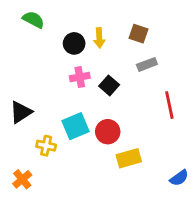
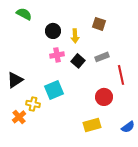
yellow arrow: (99, 38) -> (75, 36), moved
gray rectangle: (147, 64) -> (102, 57), moved
red circle: (108, 132) -> (104, 97), moved
yellow rectangle: (129, 158) -> (92, 125), moved
orange cross: (22, 179) -> (19, 117), moved

